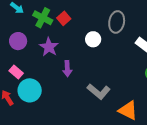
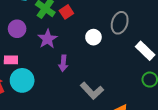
pink rectangle: (16, 72) -> (11, 60), turned -48

